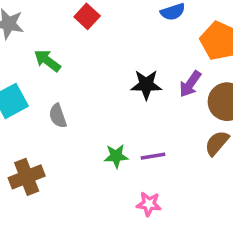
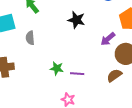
black star: (146, 85) -> (76, 20), moved

